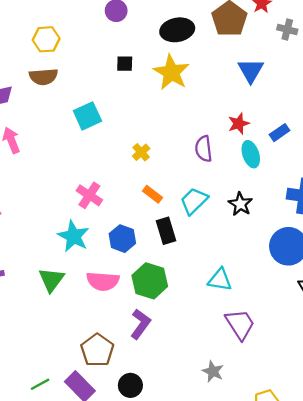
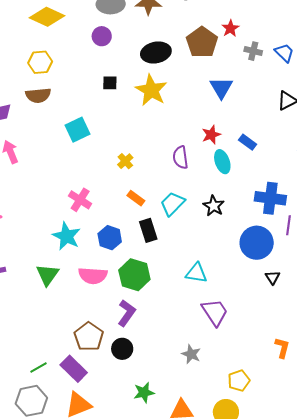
blue rectangle: (280, 133) -> (248, 142), turned 72
black circle: (130, 385) -> (122, 349), moved

